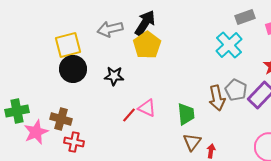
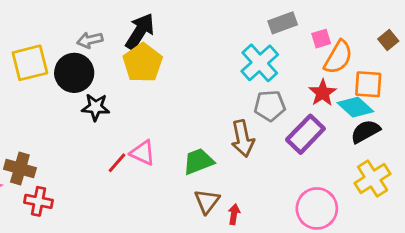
gray arrow: (110, 29) -> (90, 40), size x0.7
black circle: (73, 69) -> (74, 73), moved
gray pentagon: (236, 90) -> (270, 106), moved, turned -30
green trapezoid: (186, 114) -> (198, 161), turned -105

